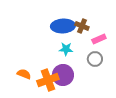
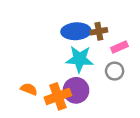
brown cross: (82, 26) -> (99, 31), turned -32
cyan star: (66, 49) -> (80, 59), size x1.6

